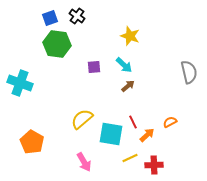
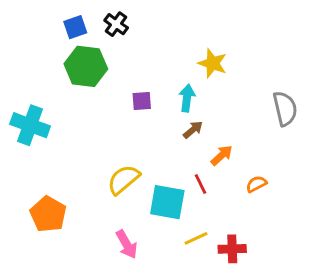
yellow star: (130, 36) -> (213, 63), moved
cyan arrow: (124, 65) -> (187, 98), turned -126
orange arrow: (147, 135) -> (222, 155), moved

